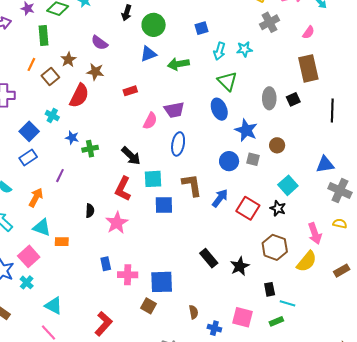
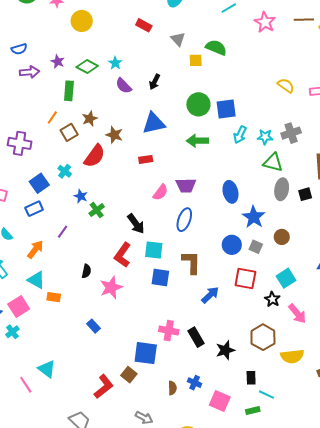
gray cross: (270, 22) -> (291, 133), moved
green circle: (154, 25) -> (198, 104), moved
blue square: (201, 28) -> (226, 109), size x1.5
purple semicircle: (99, 43) -> (124, 86), moved
blue triangle: (148, 54) -> (154, 123), moved, size x1.4
green triangle: (227, 81) -> (273, 162), moved, turned -40
green cross: (90, 149) -> (97, 210), turned -35
blue arrow: (220, 198) -> (210, 295), moved
red square: (248, 208) -> (245, 279), moved, turned -30
pink arrow: (315, 233) -> (297, 314), moved, turned -30
yellow semicircle: (307, 261) -> (292, 356), turned 35
blue rectangle: (106, 264) -> (93, 326), turned -40
pink cross: (128, 275) -> (169, 331), moved
cyan triangle: (54, 306) -> (47, 369), moved
red L-shape: (103, 324) -> (104, 387), moved
blue cross: (214, 328) -> (195, 383), moved

